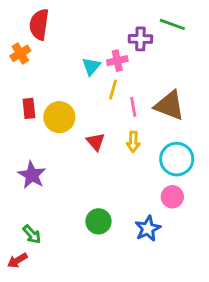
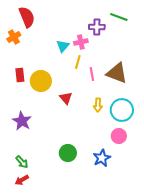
red semicircle: (39, 24) -> (27, 17), turned 150
yellow arrow: (133, 142) -> (98, 105), moved
red arrow: (17, 260) -> (22, 180), moved

